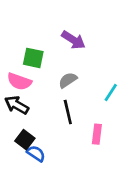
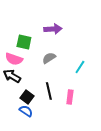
purple arrow: (73, 40) -> (53, 29), turned -36
black line: (68, 112) -> (49, 91), moved
black square: (25, 140) -> (27, 97), moved

